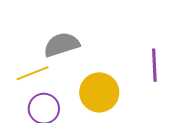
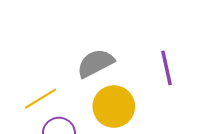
gray semicircle: (62, 45) -> (95, 63), moved

